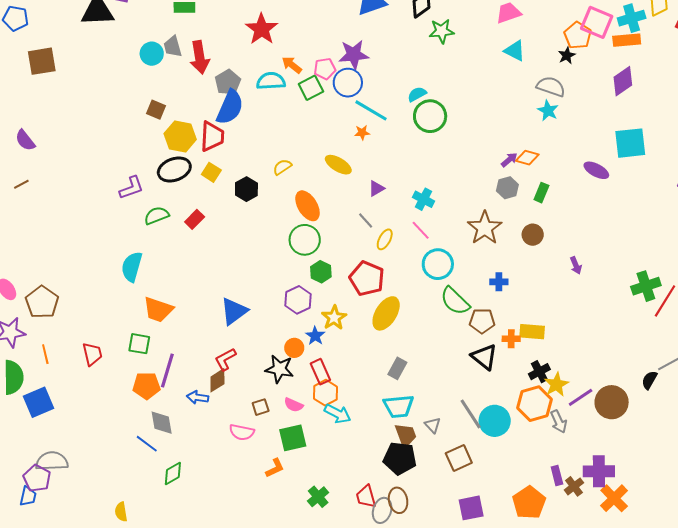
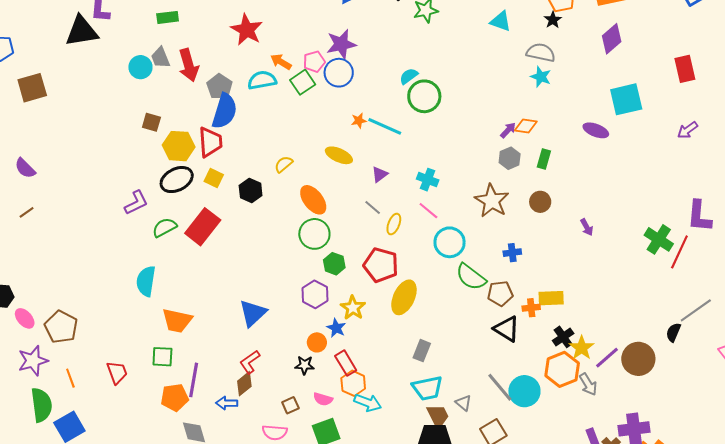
cyan line: (371, 110) -> (385, 126), moved
red rectangle: (195, 219) -> (203, 227), size x1.8
green cross: (646, 286) -> (659, 239), turned -32
black star: (279, 369) -> (305, 365), size x0.7

